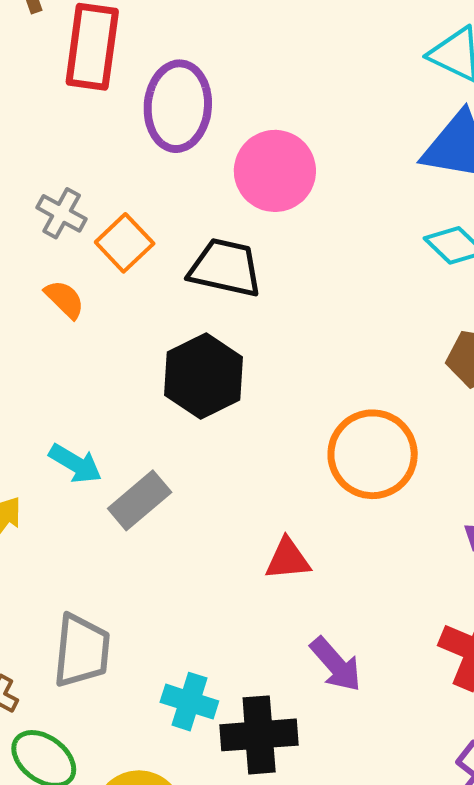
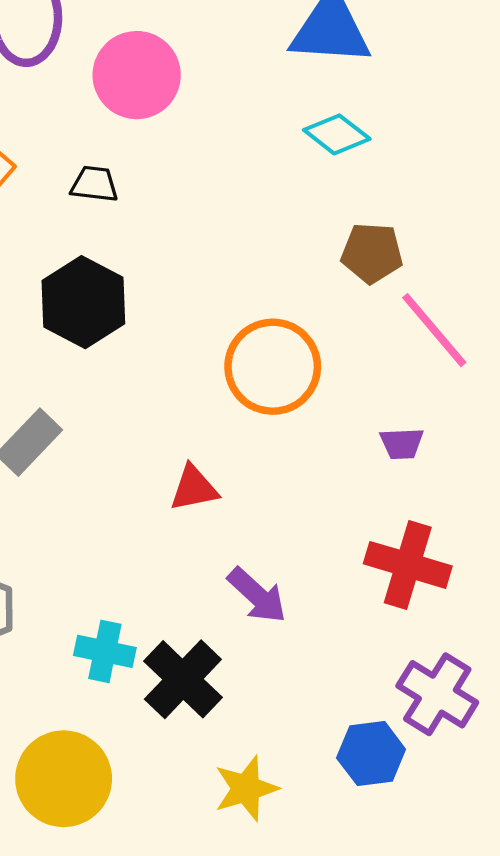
black trapezoid: (225, 268) -> (94, 184), size x0.6
black cross: (259, 735) -> (183, 679), turned -36

